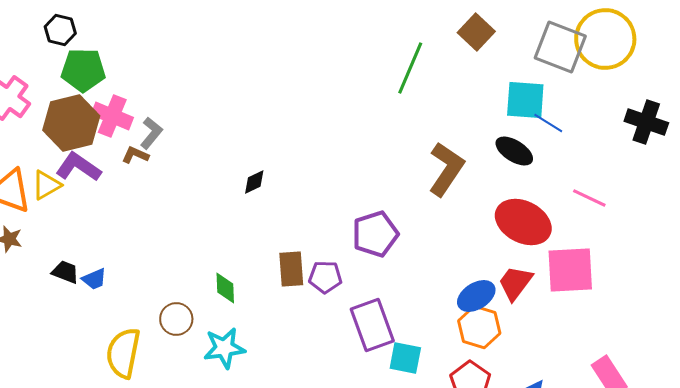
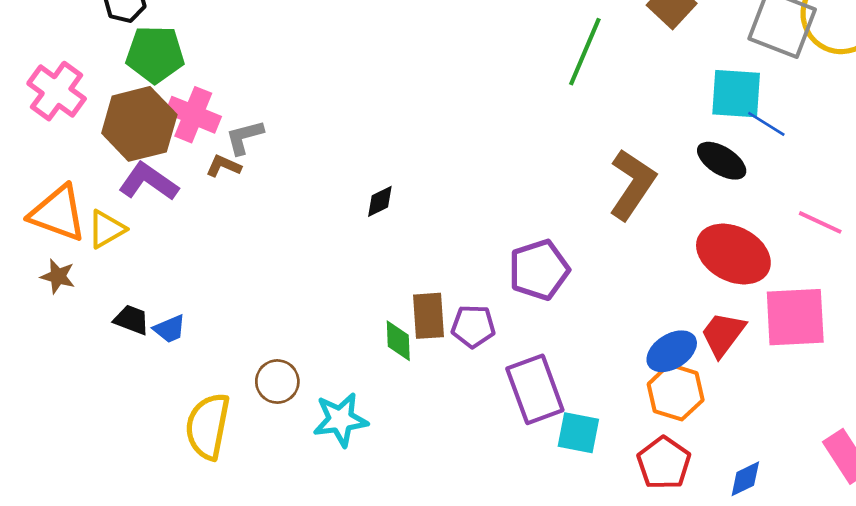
gray L-shape: (151, 133) -> (244, 137), turned -144
yellow triangle: (46, 185) -> (106, 229), moved
green diamond: (225, 288) -> (398, 341), moved

